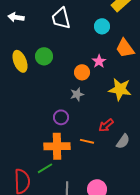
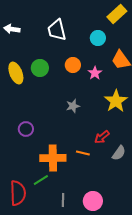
orange circle: (82, 72) -> (73, 65), moved
yellow star: (120, 89) -> (116, 101), turned 30
purple circle: (61, 117) -> (26, 129), moved

